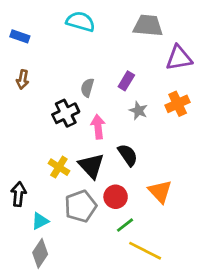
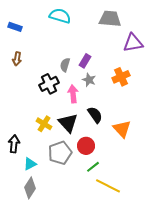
purple rectangle: (126, 81) -> (85, 61), moved
orange cross: (178, 104) -> (121, 77), moved
gray star: (138, 111) -> (89, 80), moved
orange triangle: (160, 191) -> (122, 129), moved

